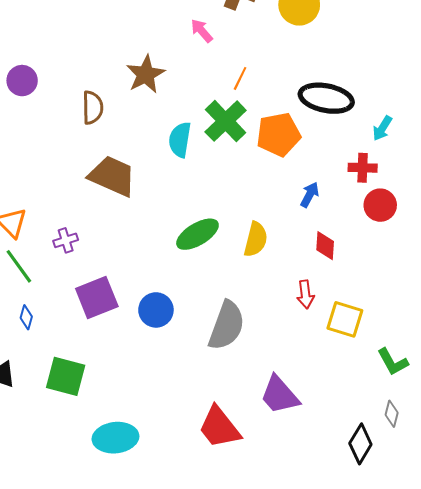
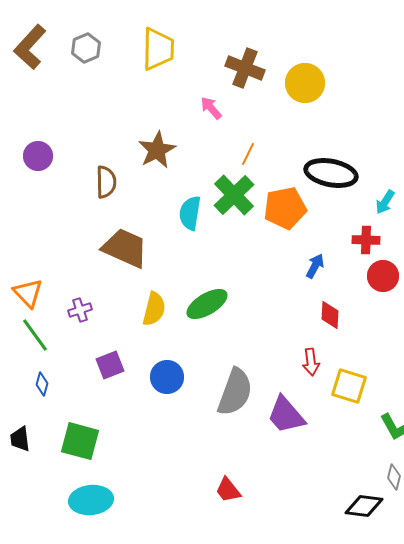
yellow semicircle: (256, 239) -> (154, 309), moved
purple square: (97, 297) -> (110, 365), size x0.7
purple trapezoid: (280, 395) -> (286, 415), moved
red trapezoid: (219, 427) -> (228, 490), size x0.6
cyan ellipse: (115, 438) -> (91, 500), moved
black diamond: (360, 444) -> (364, 506), turned 66

